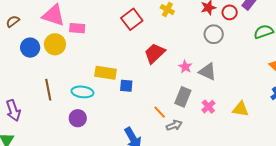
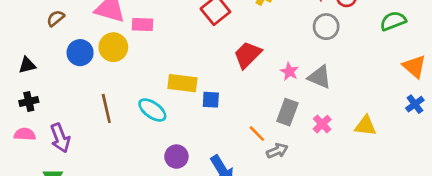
cyan ellipse: (82, 92) -> (152, 110), turned 30
purple circle: (78, 118) -> (176, 157), moved

